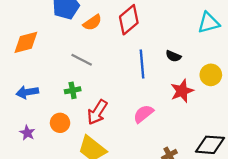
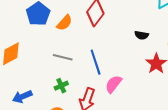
blue line: (142, 64) -> (96, 62), moved
pink semicircle: (143, 114) -> (113, 84), moved

